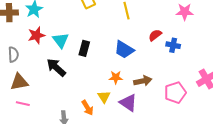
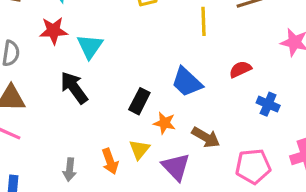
blue cross: (173, 45) -> (268, 104), moved
black rectangle: (84, 48) -> (139, 101), moved
brown arrow: (143, 81) -> (206, 137), turned 30

